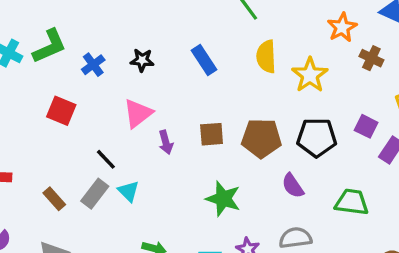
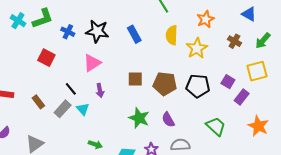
orange star: (342, 27) -> (206, 19), moved
black star: (142, 60) -> (97, 31), size x1.6
blue cross: (93, 65) -> (68, 32), turned -32
purple arrow: (166, 142) -> (100, 90), moved
purple semicircle: (293, 186) -> (168, 120), moved
brown rectangle: (54, 199) -> (38, 102), moved
green trapezoid: (352, 202) -> (216, 126), turned 30

